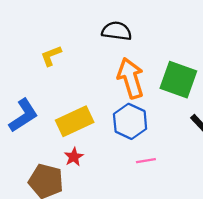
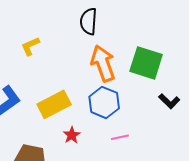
black semicircle: (117, 31) -> (89, 21), turned -92
red star: (74, 157) -> (72, 135), moved

